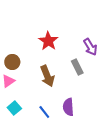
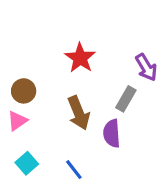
gray rectangle: (77, 67) -> (126, 99), turned 56
purple semicircle: (68, 107) -> (112, 133), moved

